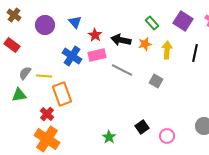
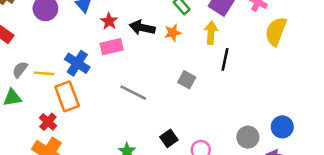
yellow arrow: (167, 50) -> (211, 33), moved
black line: (195, 53) -> (225, 59), moved
blue cross: (72, 56) -> (77, 63), moved
gray line: (122, 70) -> (133, 93), moved

